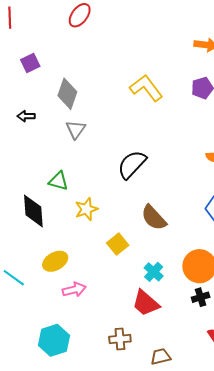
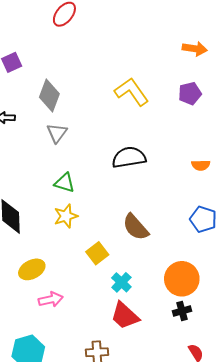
black semicircle: (132, 164) -> (129, 157), moved, turned 36
green triangle: (58, 181) -> (65, 183), moved
cyan cross: (154, 272) -> (121, 282), moved

